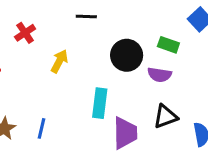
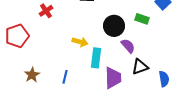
yellow arrow: (59, 61) -> (80, 42), moved, turned 77
purple semicircle: (159, 75) -> (128, 46), moved, turned -140
blue line: (41, 128) -> (65, 77), moved

